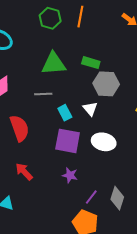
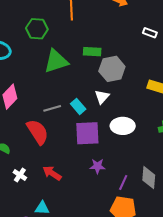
green hexagon: (50, 18) -> (37, 29), moved
gray line: (43, 94) -> (52, 108), moved
white triangle: (90, 109) -> (102, 97), turned 35

